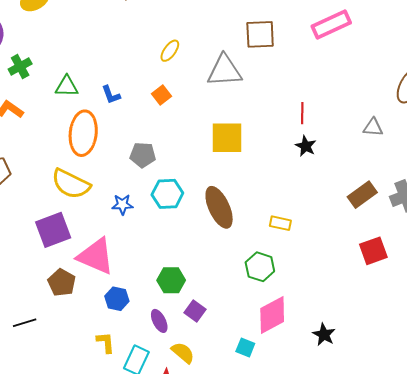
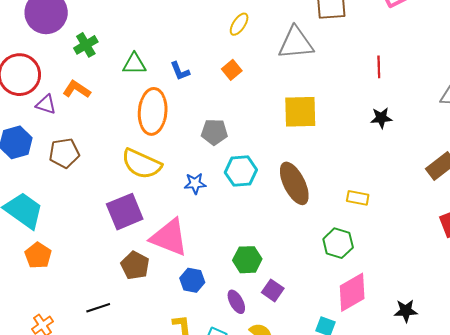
red line: (302, 113) -> (379, 67), moved
black star: (306, 146) -> (381, 118), turned -30
black star: (324, 335) -> (406, 311), turned -30

